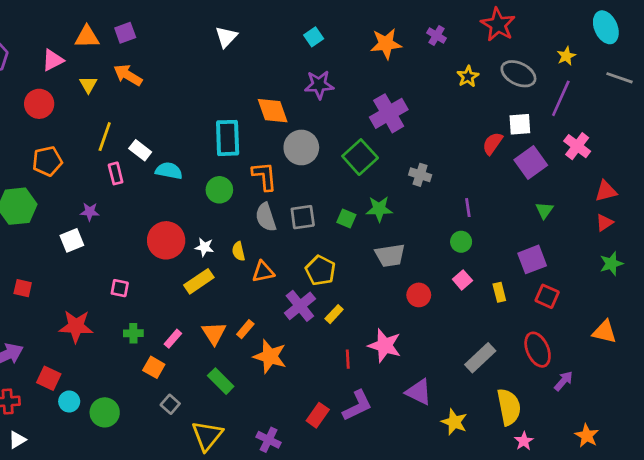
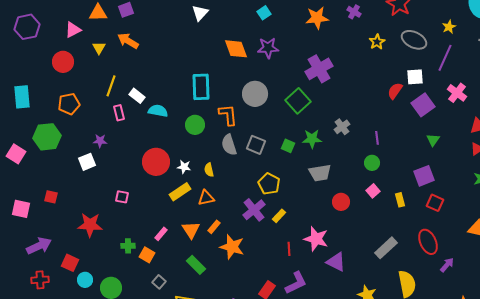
orange diamond: (273, 111) -> (236, 49), moved
gray cross: (420, 175) -> (342, 127), moved, turned 35
gray square: (303, 217) -> (256, 145), turned 30
orange triangle: (263, 272) -> (206, 198), moved
green cross: (133, 333) -> (128, 246), moved
purple triangle: (419, 392) -> (336, 262), moved

